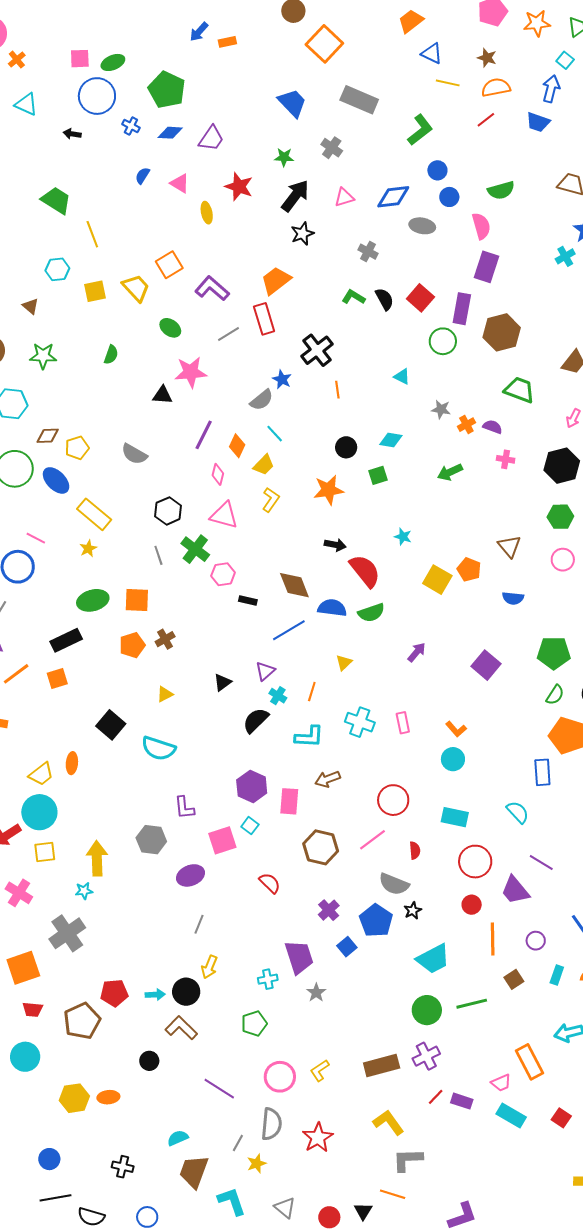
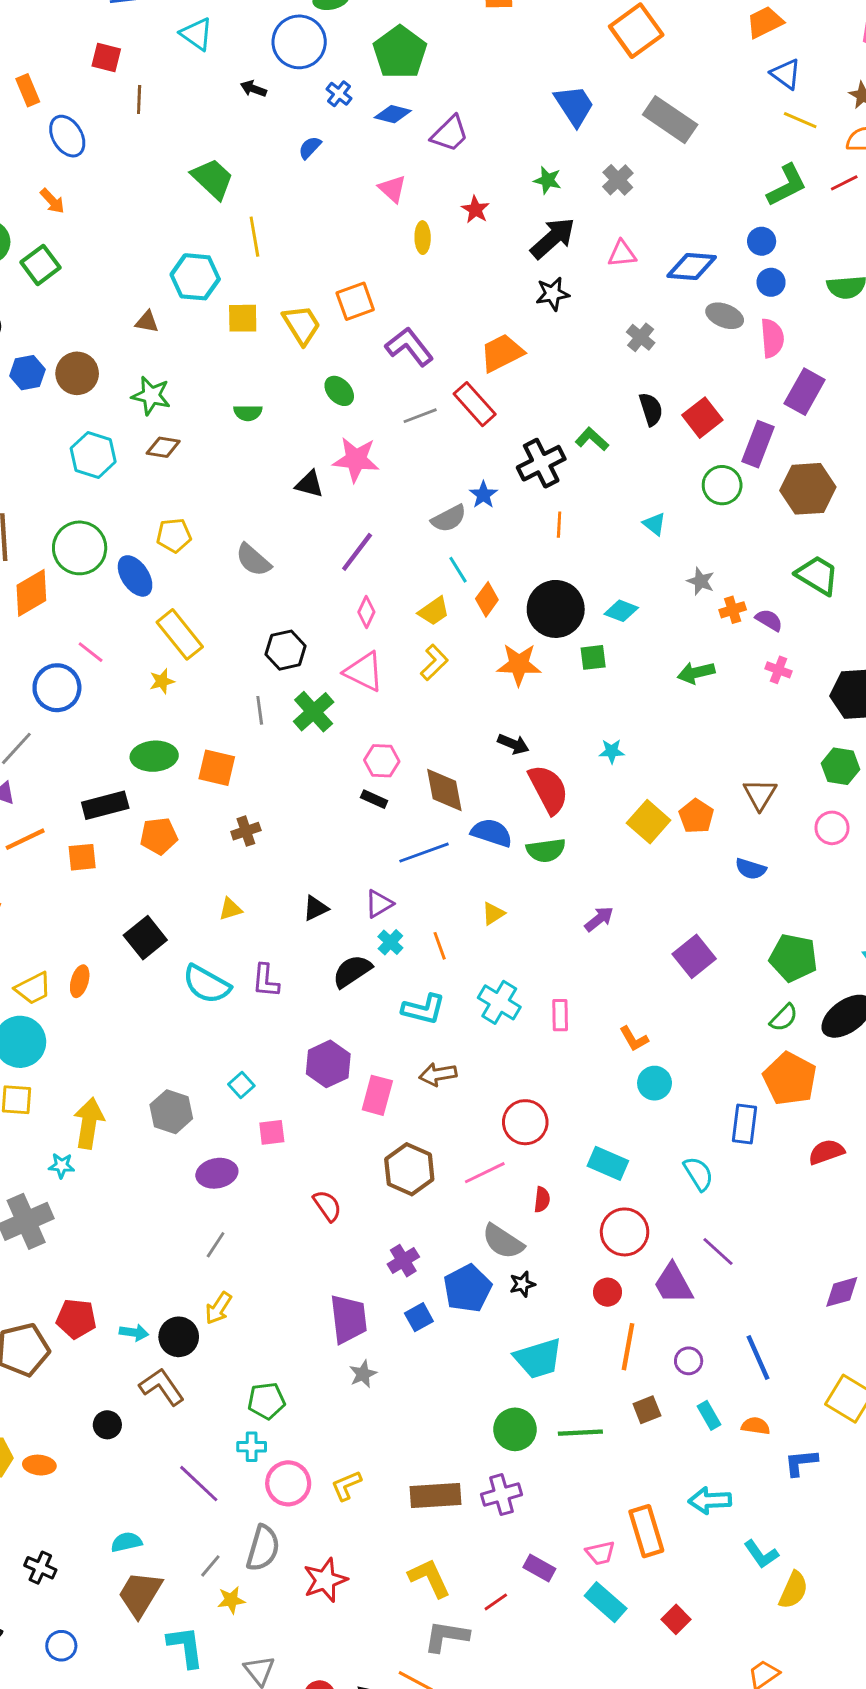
green L-shape: (420, 130) -> (787, 185), moved
blue semicircle: (142, 176) -> (310, 148), moved
red star: (239, 187) -> (475, 210), size x0.7
pink semicircle: (481, 226) -> (772, 338), moved
cyan hexagon: (57, 269) -> (195, 277), size x1.4
green L-shape: (353, 297) -> (592, 439), moved
brown triangle: (31, 306) -> (147, 322), turned -42
red rectangle: (264, 319) -> (475, 404), turned -36
green semicircle: (111, 355) -> (248, 413), turned 60
brown diamond: (48, 436) -> (163, 447), moved
orange diamond: (237, 446) -> (487, 599), moved
black circle: (346, 447) -> (556, 609), size x1.8
cyan star: (403, 537) -> (612, 751), turned -30
pink hexagon: (223, 574) -> (382, 761), moved
orange pentagon: (132, 645) -> (159, 836), moved
orange line: (312, 692) -> (440, 946), turned -48
cyan circle: (453, 759) -> (655, 1083), moved
purple L-shape: (184, 808) -> (266, 981), moved
cyan square: (250, 826) -> (241, 1085), moved
pink square: (222, 840) -> (272, 1132), size x0.7
cyan rectangle: (557, 975) -> (709, 1415), turned -60
cyan cross: (268, 979) -> (252, 1447), moved
red line: (436, 1097) -> (496, 1602), moved

